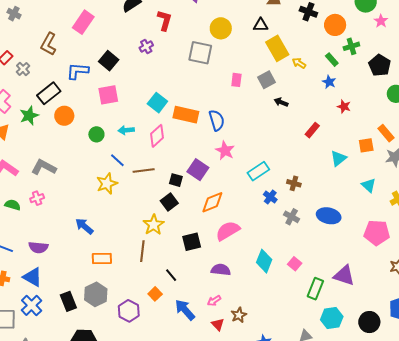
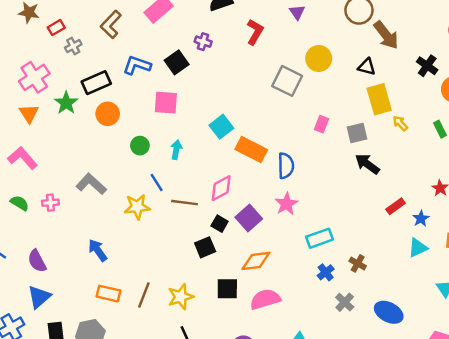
purple cross: (146, 46) -> (203, 42), moved, turned 32
blue star: (329, 82) -> (421, 219), moved
black arrow: (281, 102) -> (367, 164), size x1.5
green star: (29, 116) -> (66, 103), turned -30
cyan arrow: (126, 130) -> (176, 150), turned 91
pink diamond: (157, 136) -> (221, 188), moved
gray L-shape: (44, 167) -> (91, 184), moved
yellow star: (154, 225) -> (181, 297), moved
black square: (192, 242) -> (227, 289), moved
purple semicircle: (38, 247) -> (37, 261), turned 42
brown line: (142, 251) -> (144, 295), moved
blue triangle: (33, 277) -> (39, 297), moved, turned 35

